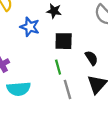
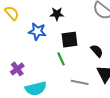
green line: (58, 67) -> (61, 59), moved
gray line: (67, 89) -> (80, 82), turned -54

